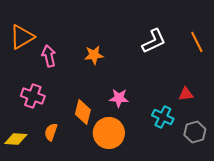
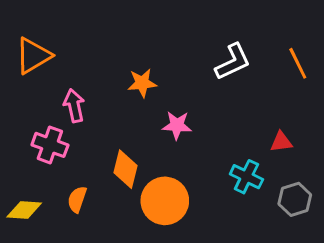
pink arrow: (49, 56) -> (74, 106), moved
pink star: (119, 98) -> (177, 125), moved

